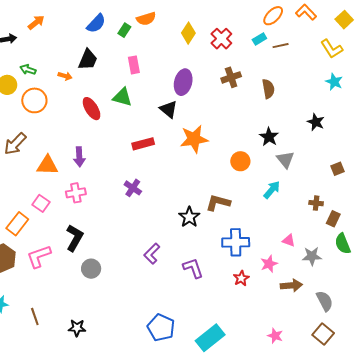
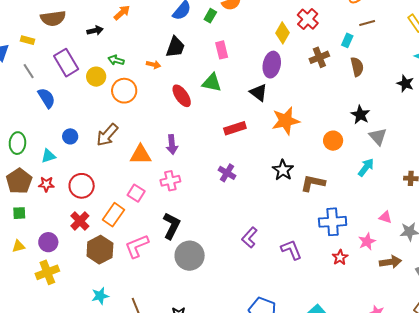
yellow diamond: (188, 33) -> (283, 33), moved
cyan rectangle: (259, 39) -> (347, 40), moved, turned -32
black star: (316, 122) -> (405, 84), moved
black star: (189, 217) -> (283, 170), moved
gray circle: (91, 269) -> (190, 256), size x1.5

